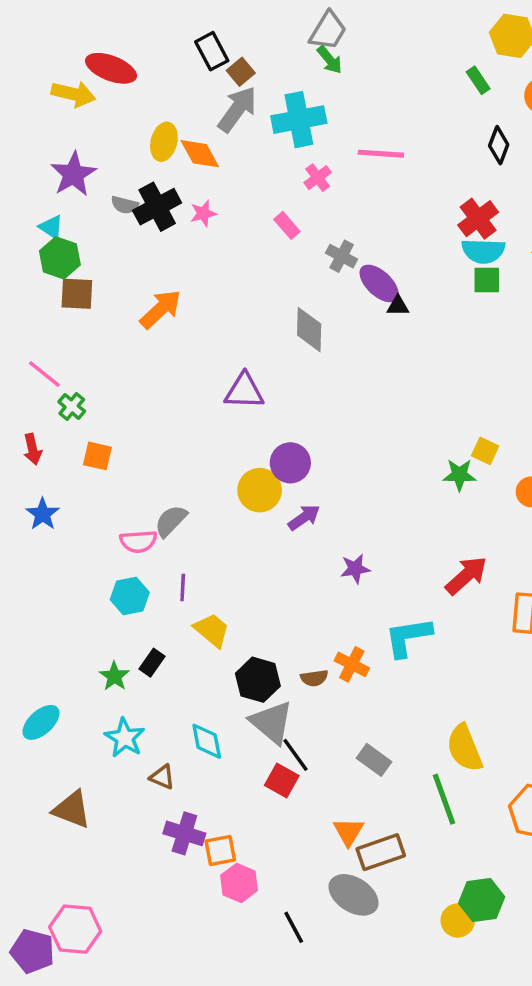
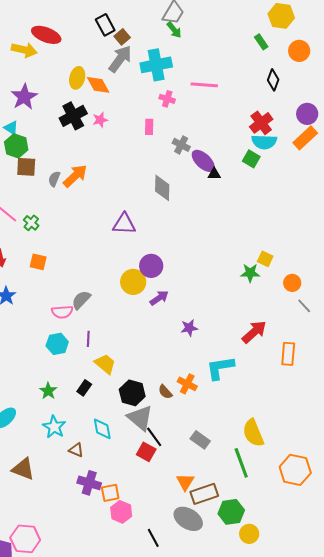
pink cross: (318, 178) -> (167, 99), turned -35
gray semicircle: (125, 205) -> (54, 179), moved, turned 98
pink rectangle: (287, 225) -> (149, 127), turned 42
green square: (487, 280) -> (251, 159), moved, turned 30
green cross: (72, 406) -> (31, 223), moved
black rectangle: (152, 663) -> (84, 388), moved
brown semicircle: (314, 678) -> (165, 392), turned 56
green hexagon: (482, 900) -> (231, 512), moved

